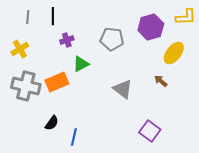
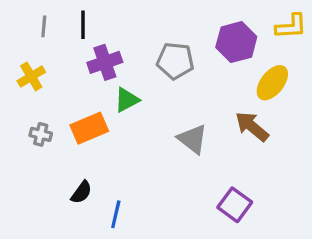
purple cross: (67, 40) -> (105, 62), size x1.5
brown arrow: (161, 81) -> (252, 127), size x1.6
gray cross: (26, 86) -> (41, 134), size x0.5

